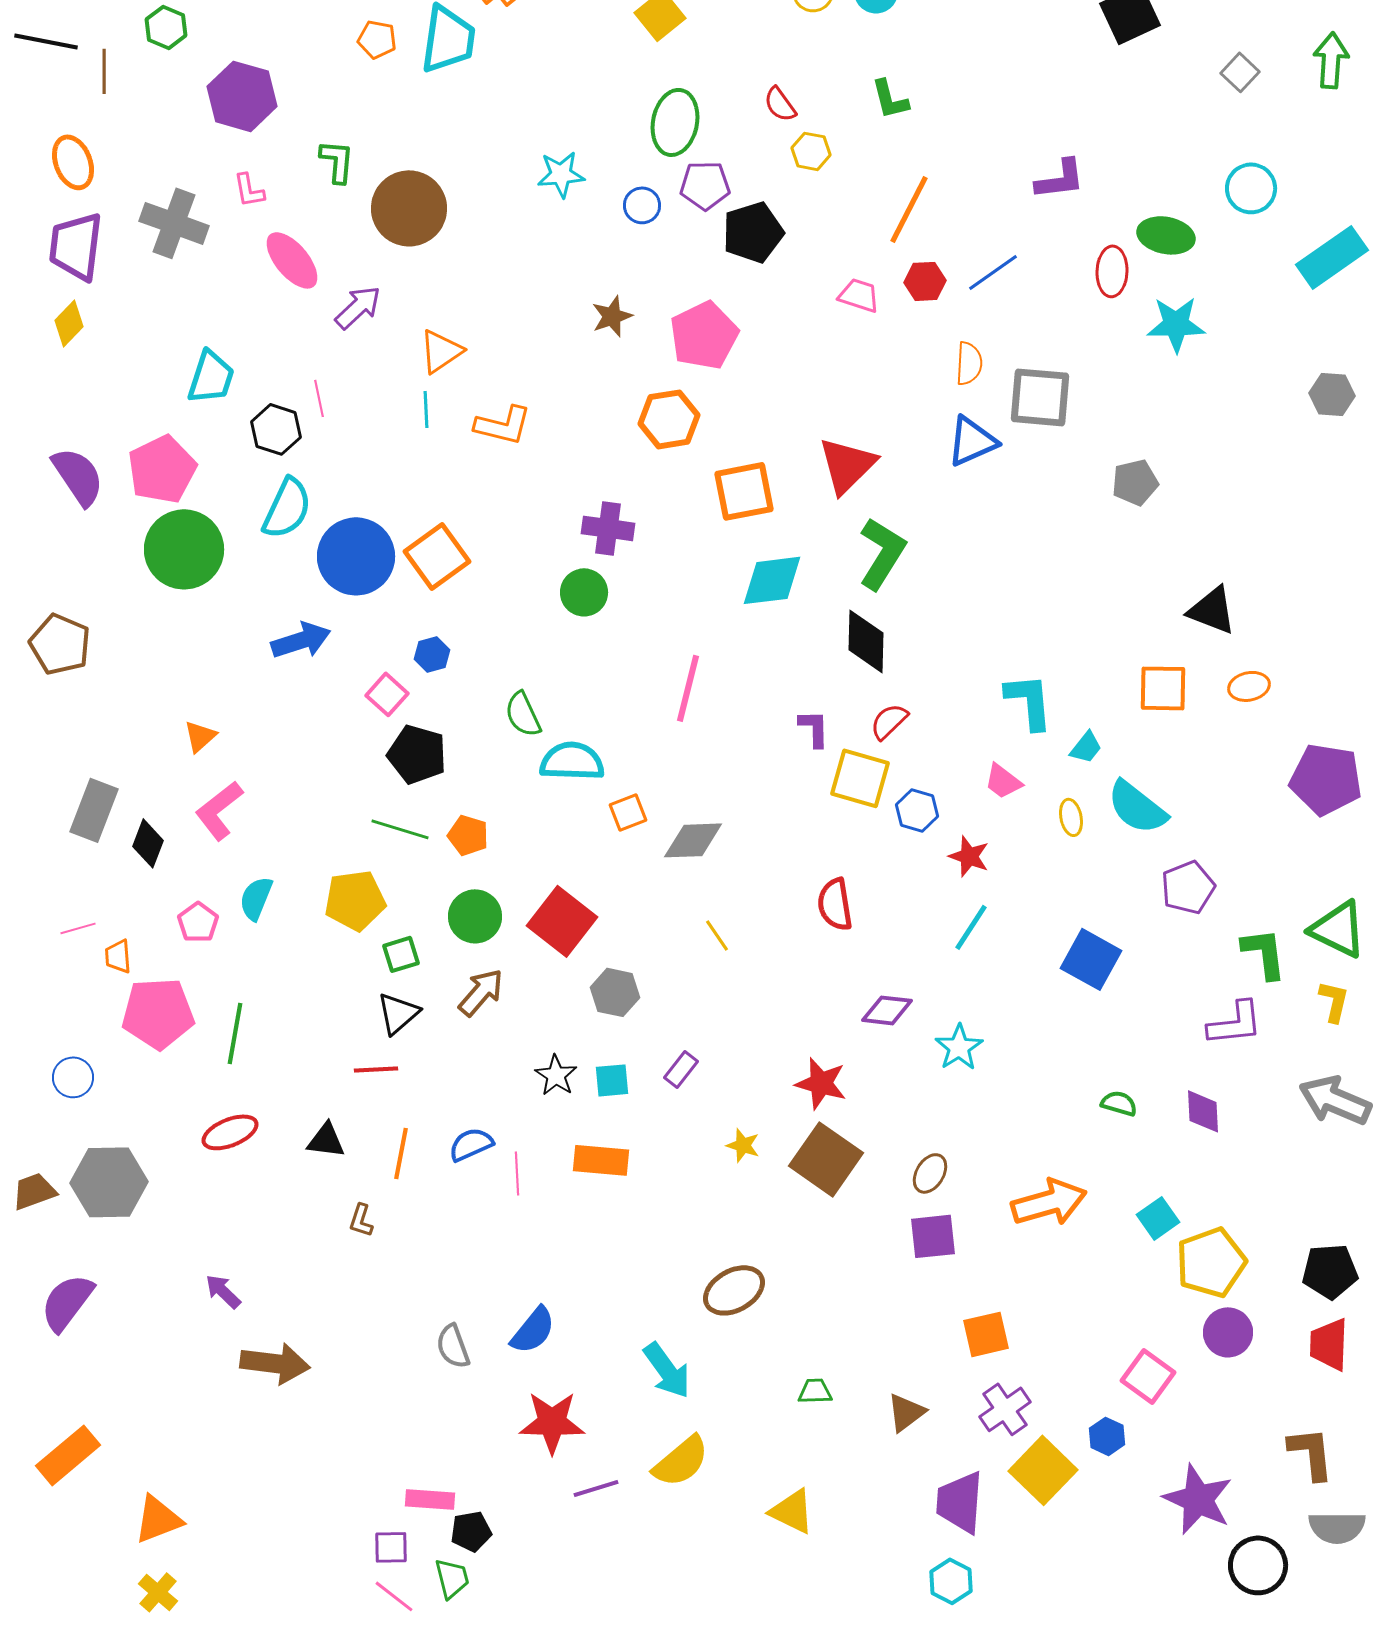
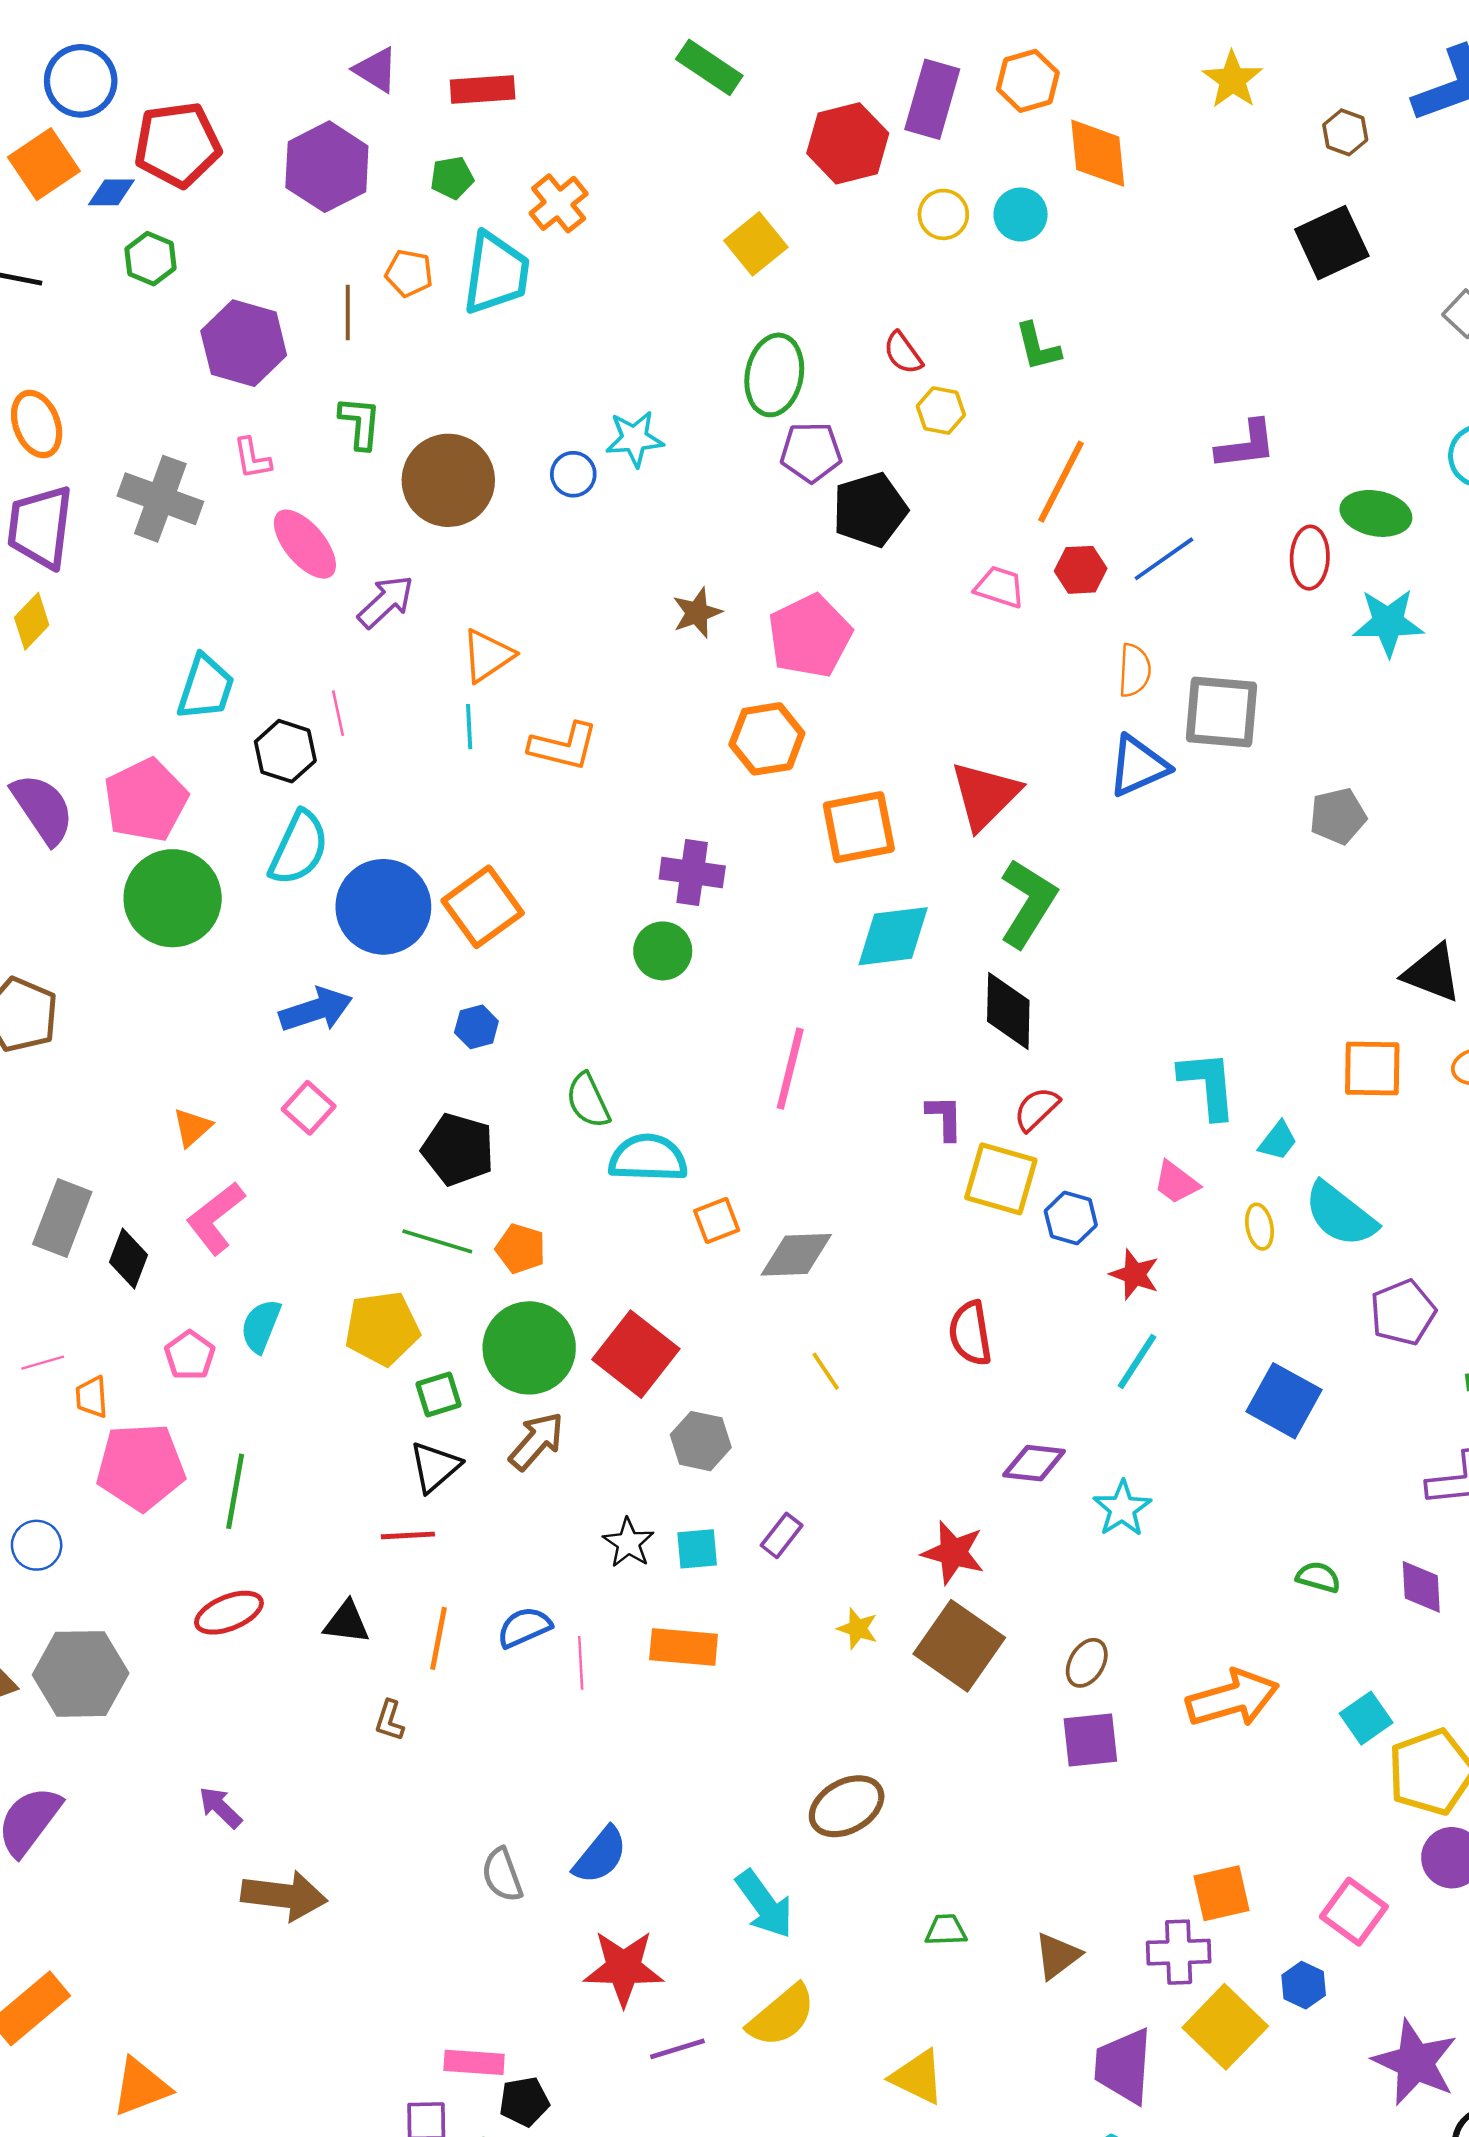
brown line: (104, 71) -> (348, 312), moved
blue circle: (642, 205) -> (573, 474), moved
pink square: (387, 694) -> (309, 1108), moved
green circle: (475, 916) -> (529, 1348), size x1.4
orange square: (986, 1334) -> (1222, 1893), moved
purple cross: (1005, 1409) -> (1179, 1952), turned 33

